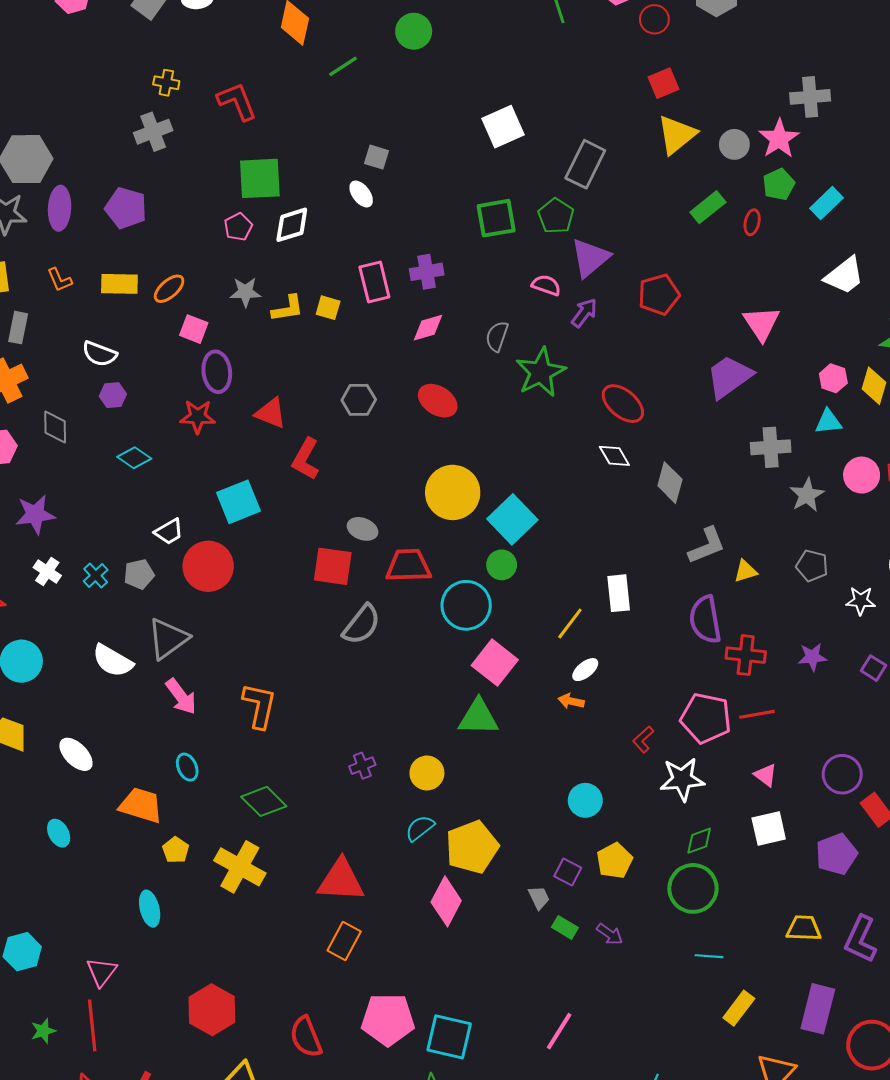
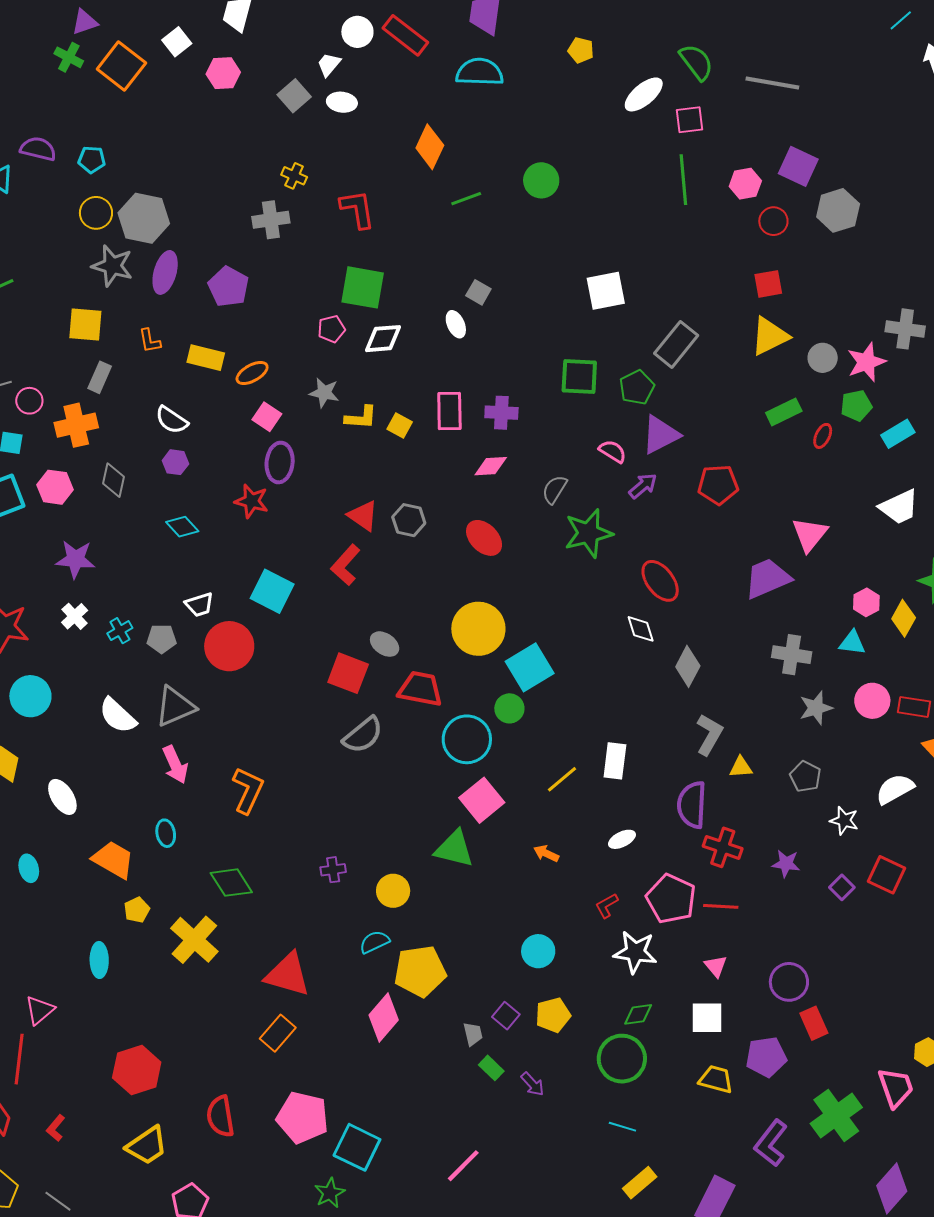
red triangle: (271, 413) -> (363, 516), moved
cyan square: (238, 502) -> (272, 591), turned 36
gray L-shape: (707, 546) -> (709, 735), turned -51
white ellipse: (585, 670) -> (622, 839), moved
yellow trapezoid: (804, 928) -> (716, 1079), moved

